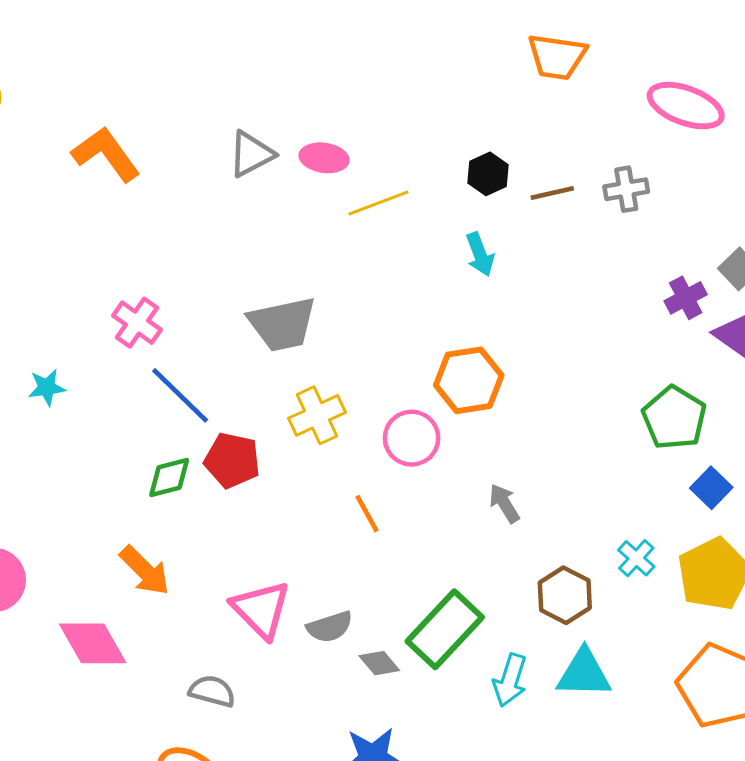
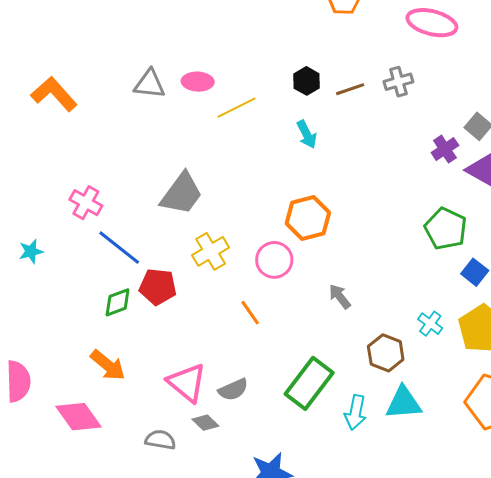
gray triangle: (251, 154) -> (150, 84), turned 40
gray trapezoid: (282, 324) -> (182, 194), turned -36
gray diamond: (379, 663) -> (205, 423), moved

